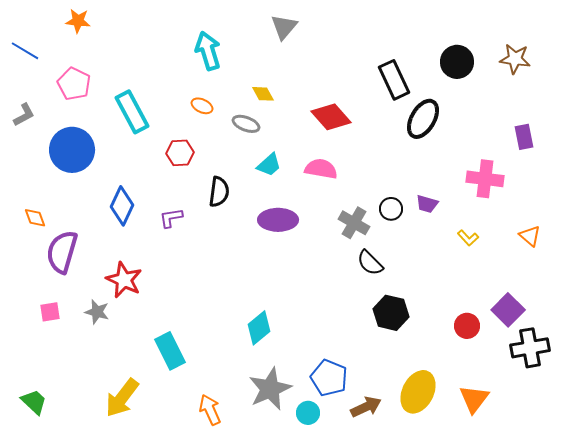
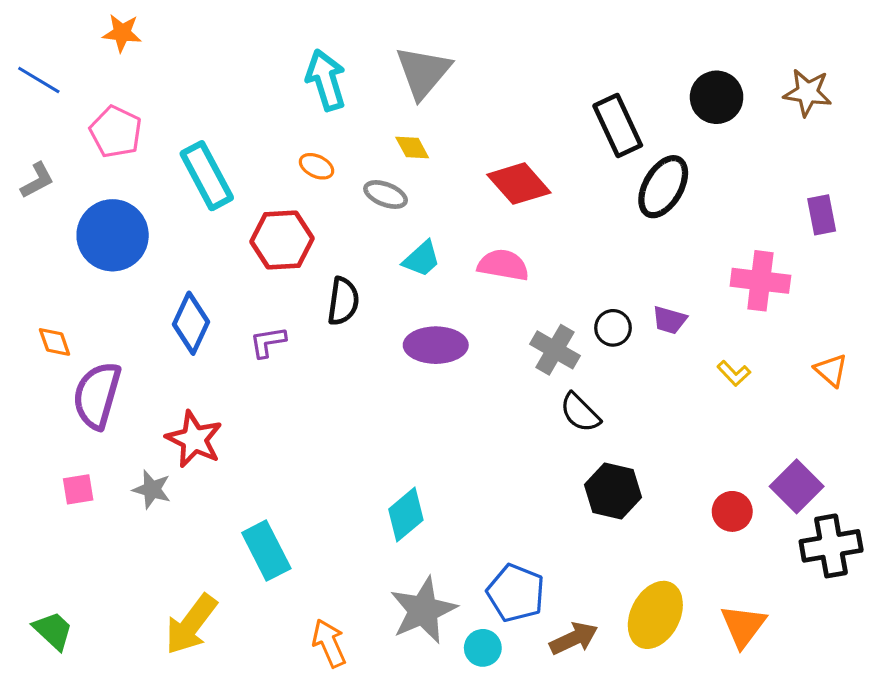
gray triangle: (284, 27) -> (423, 72), moved, size x1.4
red hexagon: (180, 153) -> (282, 240), size x1.4

